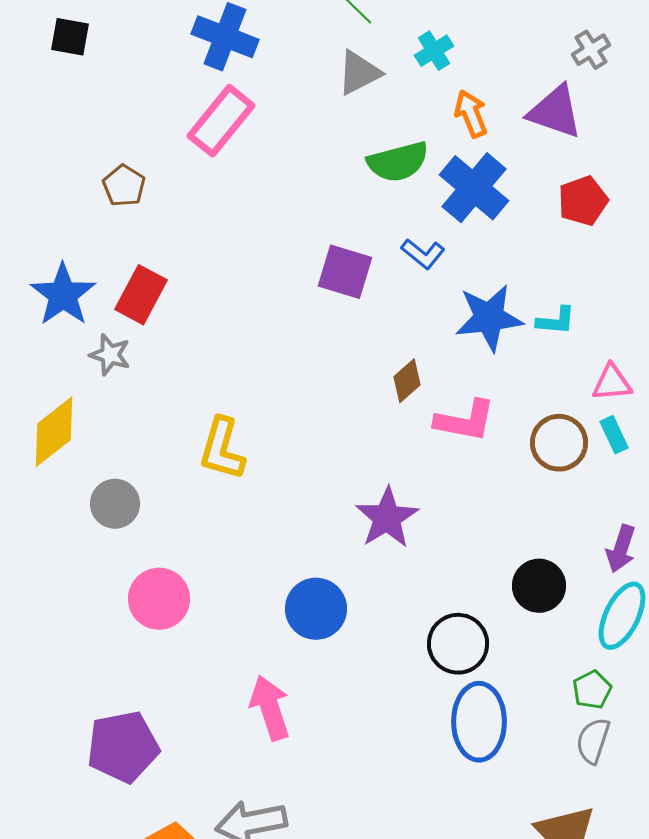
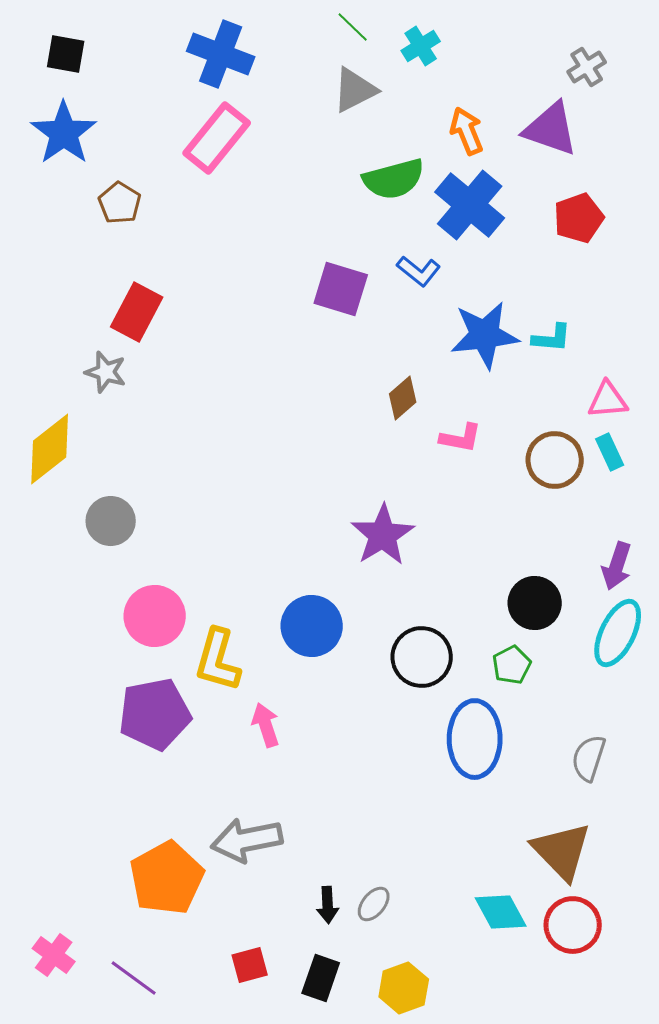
cyan cross: (434, 51) -> (421, 46), moved
blue star: (63, 295) -> (64, 133), moved
pink L-shape: (465, 421) -> (461, 438), size x0.7
yellow L-shape: (222, 449) -> (218, 660), moved
black circle: (458, 644) -> (422, 657), moved
green pentagon: (592, 690) -> (512, 665), moved
pink arrow: (270, 708) -> (266, 725), size x0.7
purple pentagon: (123, 747) -> (155, 714), moved

